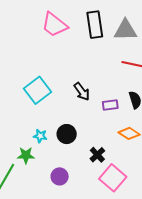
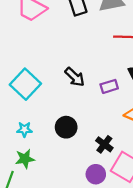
cyan star: (40, 136) -> (24, 129), moved
purple circle: (60, 176) -> (96, 174), moved

